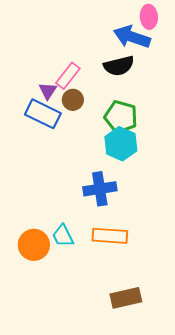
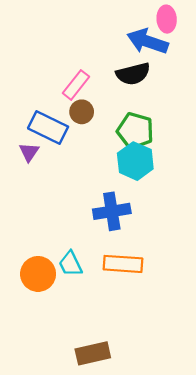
purple triangle: (48, 91) -> (29, 152), moved
brown rectangle: (126, 298) -> (93, 353), moved

